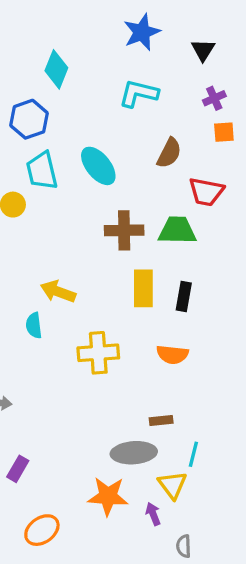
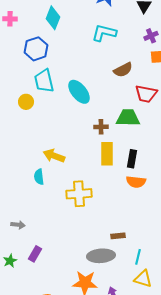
brown semicircle: (169, 153) -> (123, 70), turned 36
cyan ellipse: (98, 166) -> (79, 92), moved
brown cross: (124, 230) -> (101, 127), moved, size x0.6
orange semicircle: (172, 354) -> (136, 182), moved
purple rectangle: (18, 469) -> (35, 254), moved
yellow triangle: (172, 485) -> (143, 279), moved, turned -36

